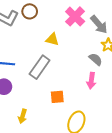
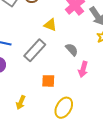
gray semicircle: (96, 59) -> (72, 50), moved
yellow arrow: (23, 116) -> (21, 102), moved

